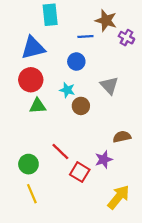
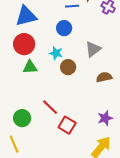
gray triangle: (109, 85) -> (93, 49), turned 36
brown semicircle: (122, 137) -> (104, 77), moved
purple star: (104, 159) -> (105, 118), moved
yellow line: (32, 194) -> (14, 144), moved

